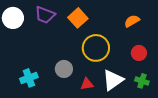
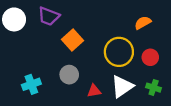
orange square: (78, 18) -> (72, 40), moved
yellow circle: (96, 48) -> (119, 52), moved

